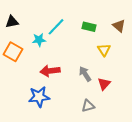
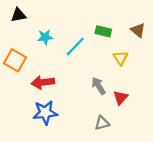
black triangle: (12, 22) -> (18, 15), moved
cyan line: (56, 27) -> (75, 46), moved
cyan star: (39, 40) -> (45, 37), moved
red arrow: (50, 71) -> (43, 82), moved

